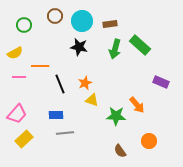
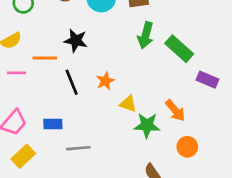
green rectangle: (140, 45) -> (179, 49), moved
black star: (79, 47) -> (76, 41), moved
yellow triangle: (92, 100) -> (128, 104), moved
blue rectangle: (56, 115) -> (53, 124), moved
orange circle: (149, 141) -> (187, 147), moved

